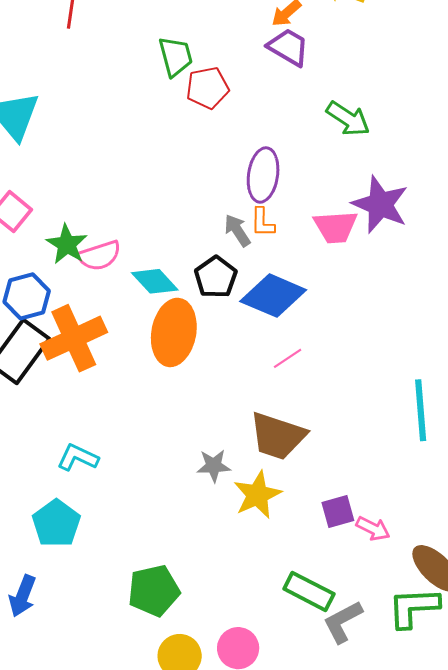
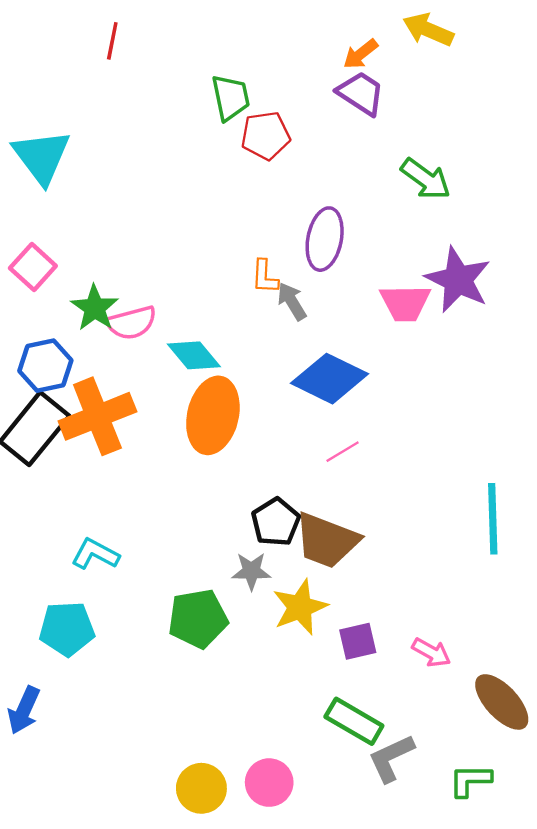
orange L-shape: (263, 222) -> (265, 277), moved
black pentagon: (216, 277) -> (276, 522), moved
purple square: (338, 512) -> (358, 641), moved
cyan pentagon: (56, 523) -> (67, 629), turned 30
green pentagon: (154, 591) -> (198, 619), moved
green L-shape: (414, 607) -> (470, 780), moved, size x0.7

